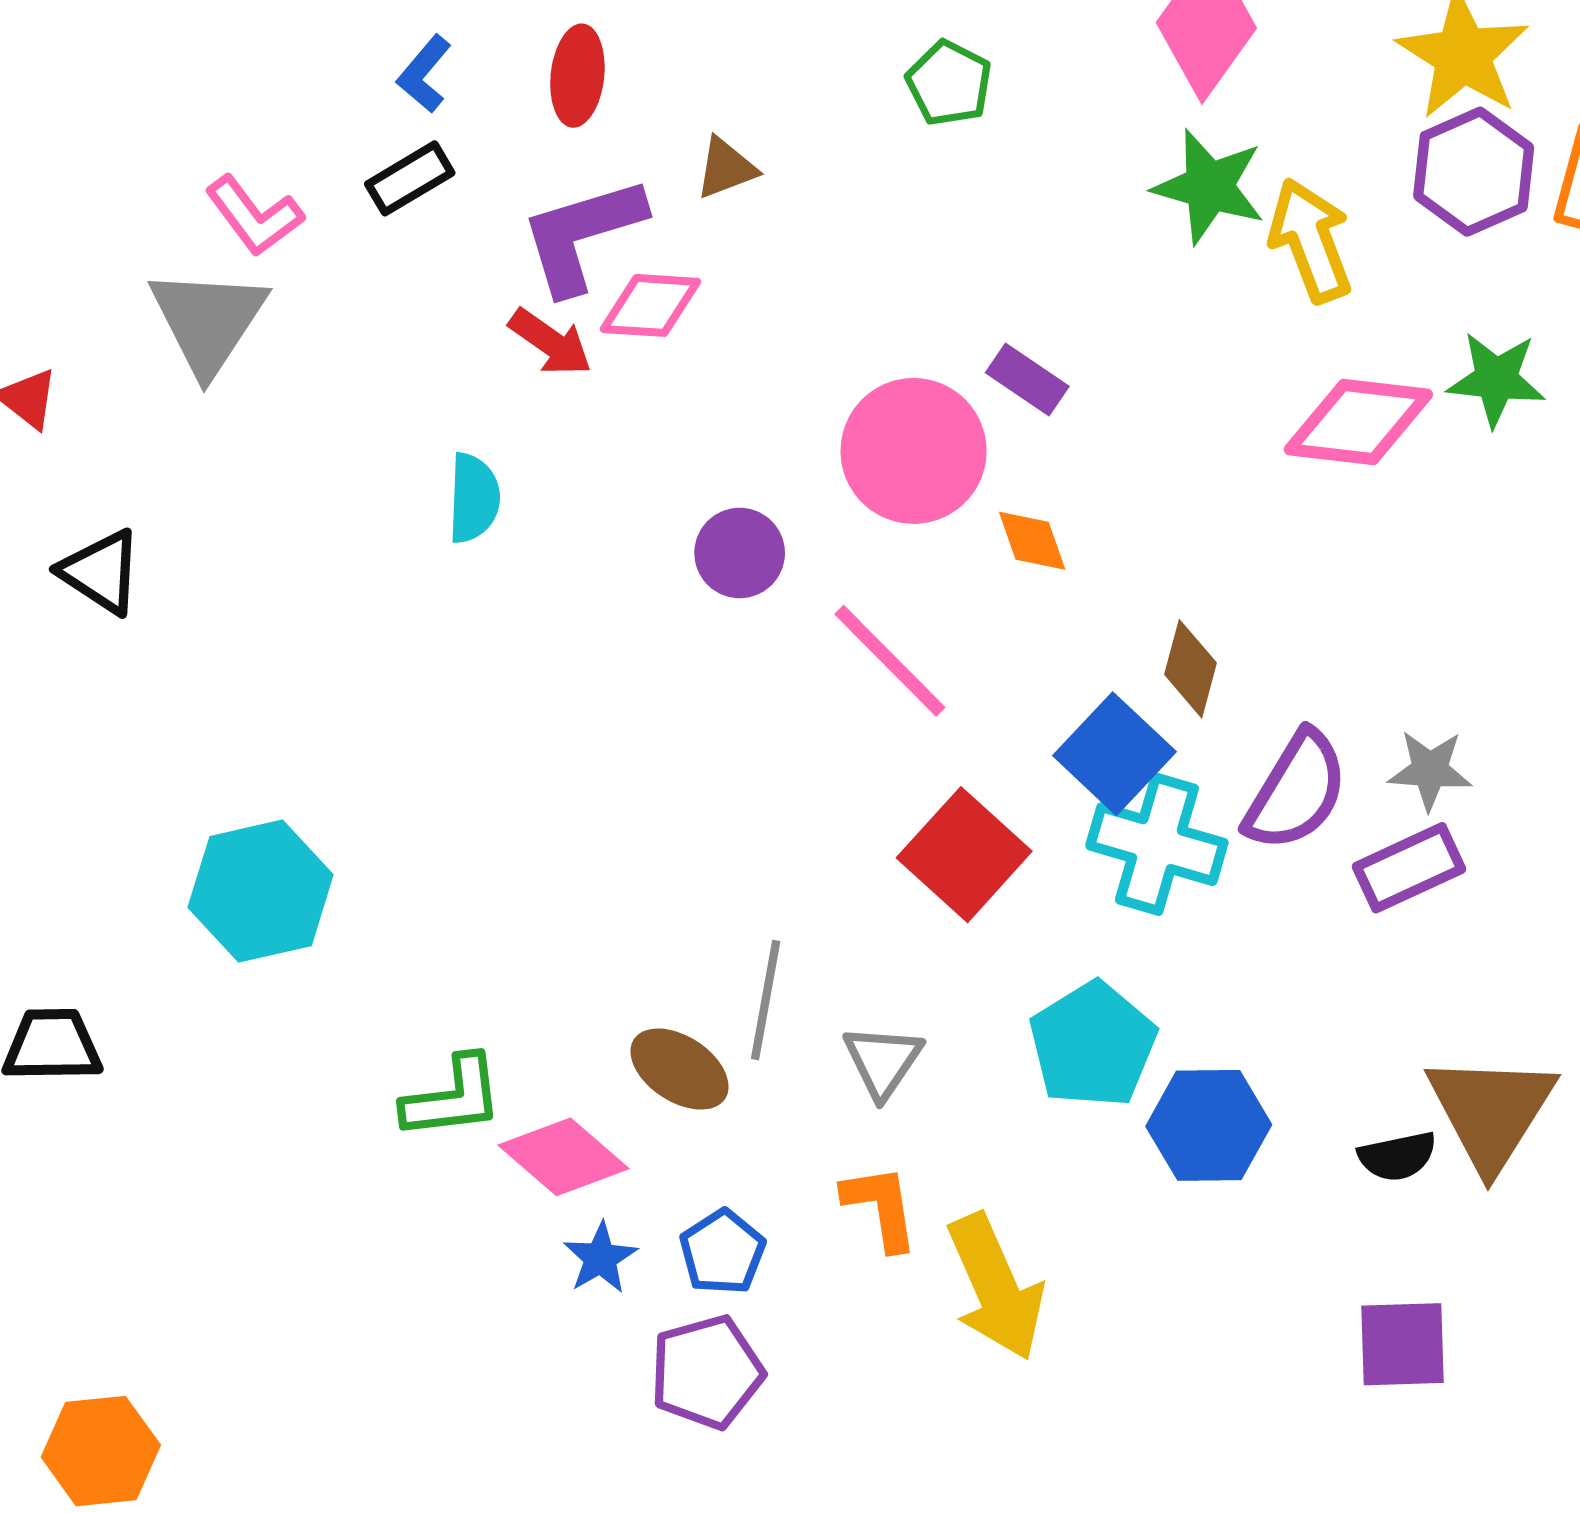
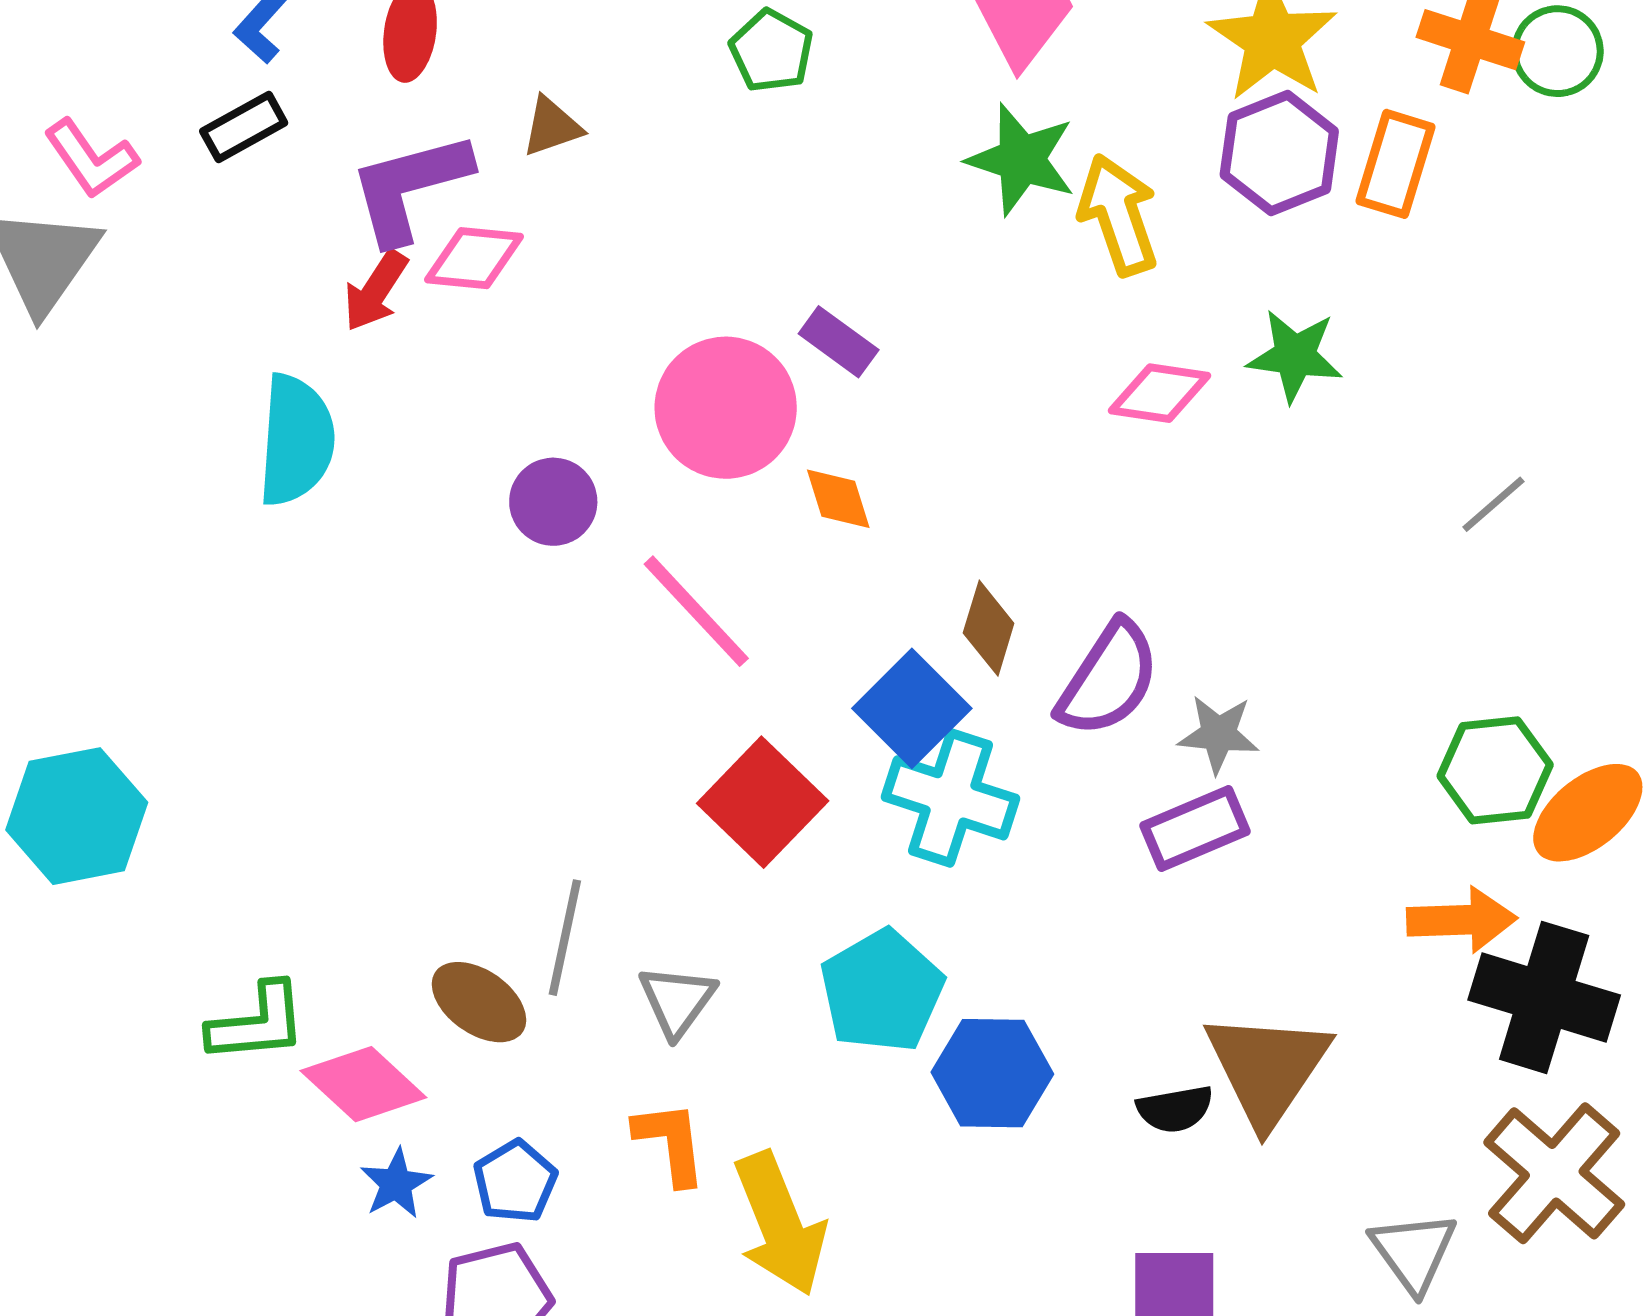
red arrow: (550, 342) -> (376, 291), turned 86
pink diamond: (1358, 422) -> (1159, 393), size x0.7
cyan semicircle: (474, 498) -> (296, 440), size x1.5
purple semicircle: (1296, 791) -> (1108, 679), moved

